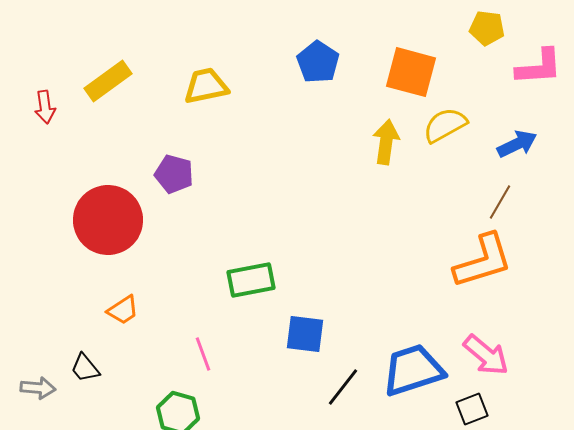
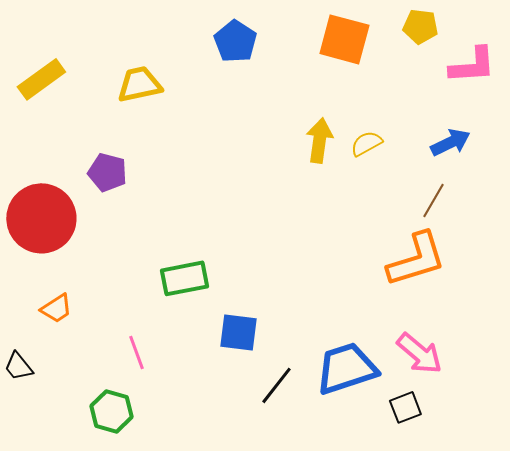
blue pentagon: (318, 62) -> (235, 41), moved
orange square: (411, 72) -> (344, 39), moved
yellow semicircle: (445, 125) -> (366, 143), moved, size x0.7

